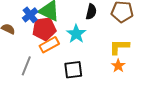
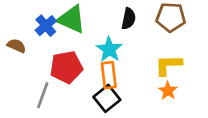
red pentagon: (44, 29) -> (66, 67), moved
orange rectangle: (49, 45) -> (109, 75), moved, turned -66
black square: (73, 70) -> (107, 98), turned -30

